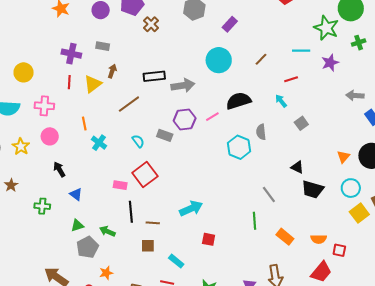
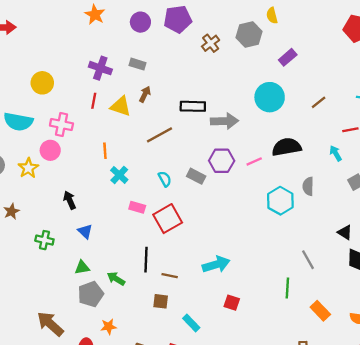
brown cross: (151, 24) -> (211, 43), moved
yellow triangle: (93, 84) -> (121, 106), turned 48
pink circle: (50, 136) -> (50, 150), moved
pink rectangle: (120, 185) -> (137, 207), moved

